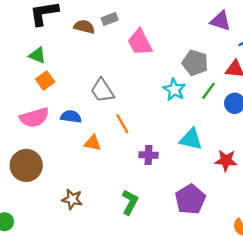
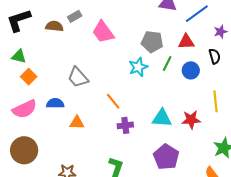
cyan star: (174, 90) -> (138, 67), turned 30
orange line: (122, 124) -> (113, 101), moved
cyan triangle: (191, 139) -> (162, 118), moved

